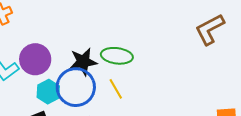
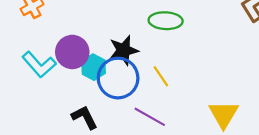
green ellipse: (117, 56) -> (166, 21), moved
cyan hexagon: (48, 92) -> (94, 67), moved

